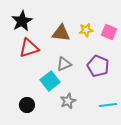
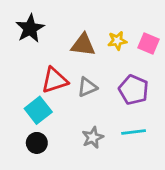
red triangle: (29, 48) -> (55, 80), moved
cyan square: (50, 81) -> (38, 110), moved
cyan line: (108, 105) -> (134, 132), moved

